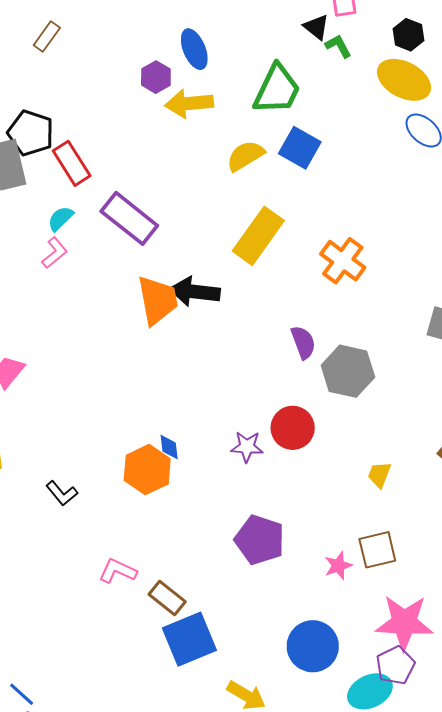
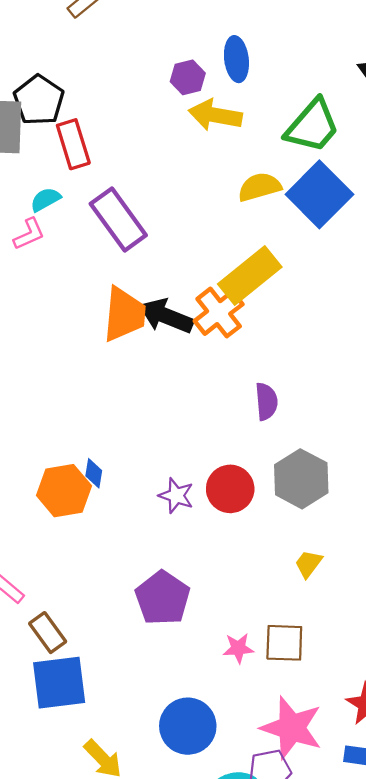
blue square: (300, 148) -> (319, 194), size x1.4
orange cross: (343, 261) -> (219, 313), moved
gray hexagon: (348, 371) -> (301, 479), moved

